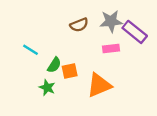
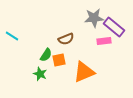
brown semicircle: (79, 25) -> (66, 39), moved
pink rectangle: (111, 48) -> (104, 41), moved
cyan line: (31, 50) -> (12, 36), moved

